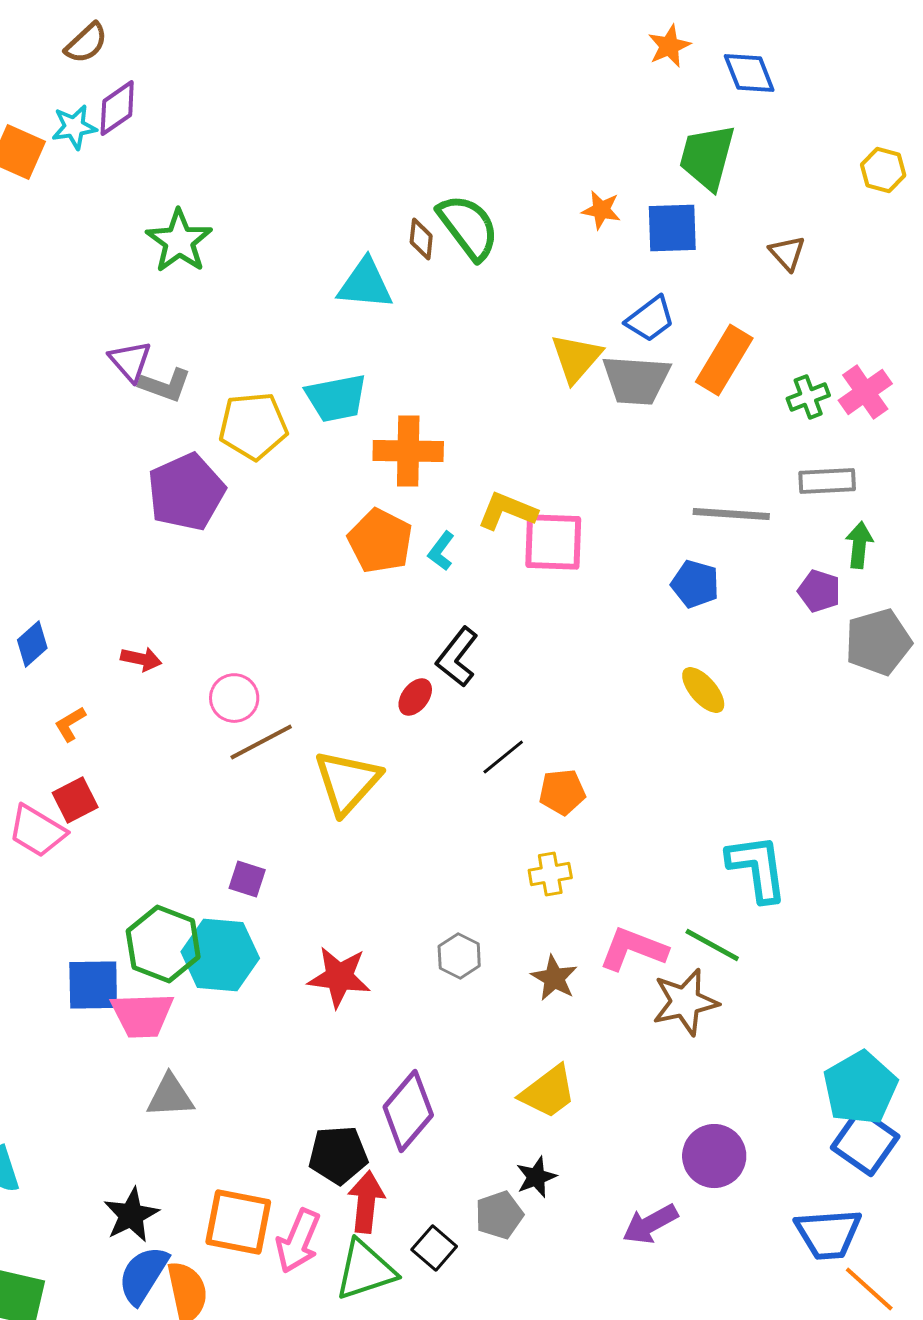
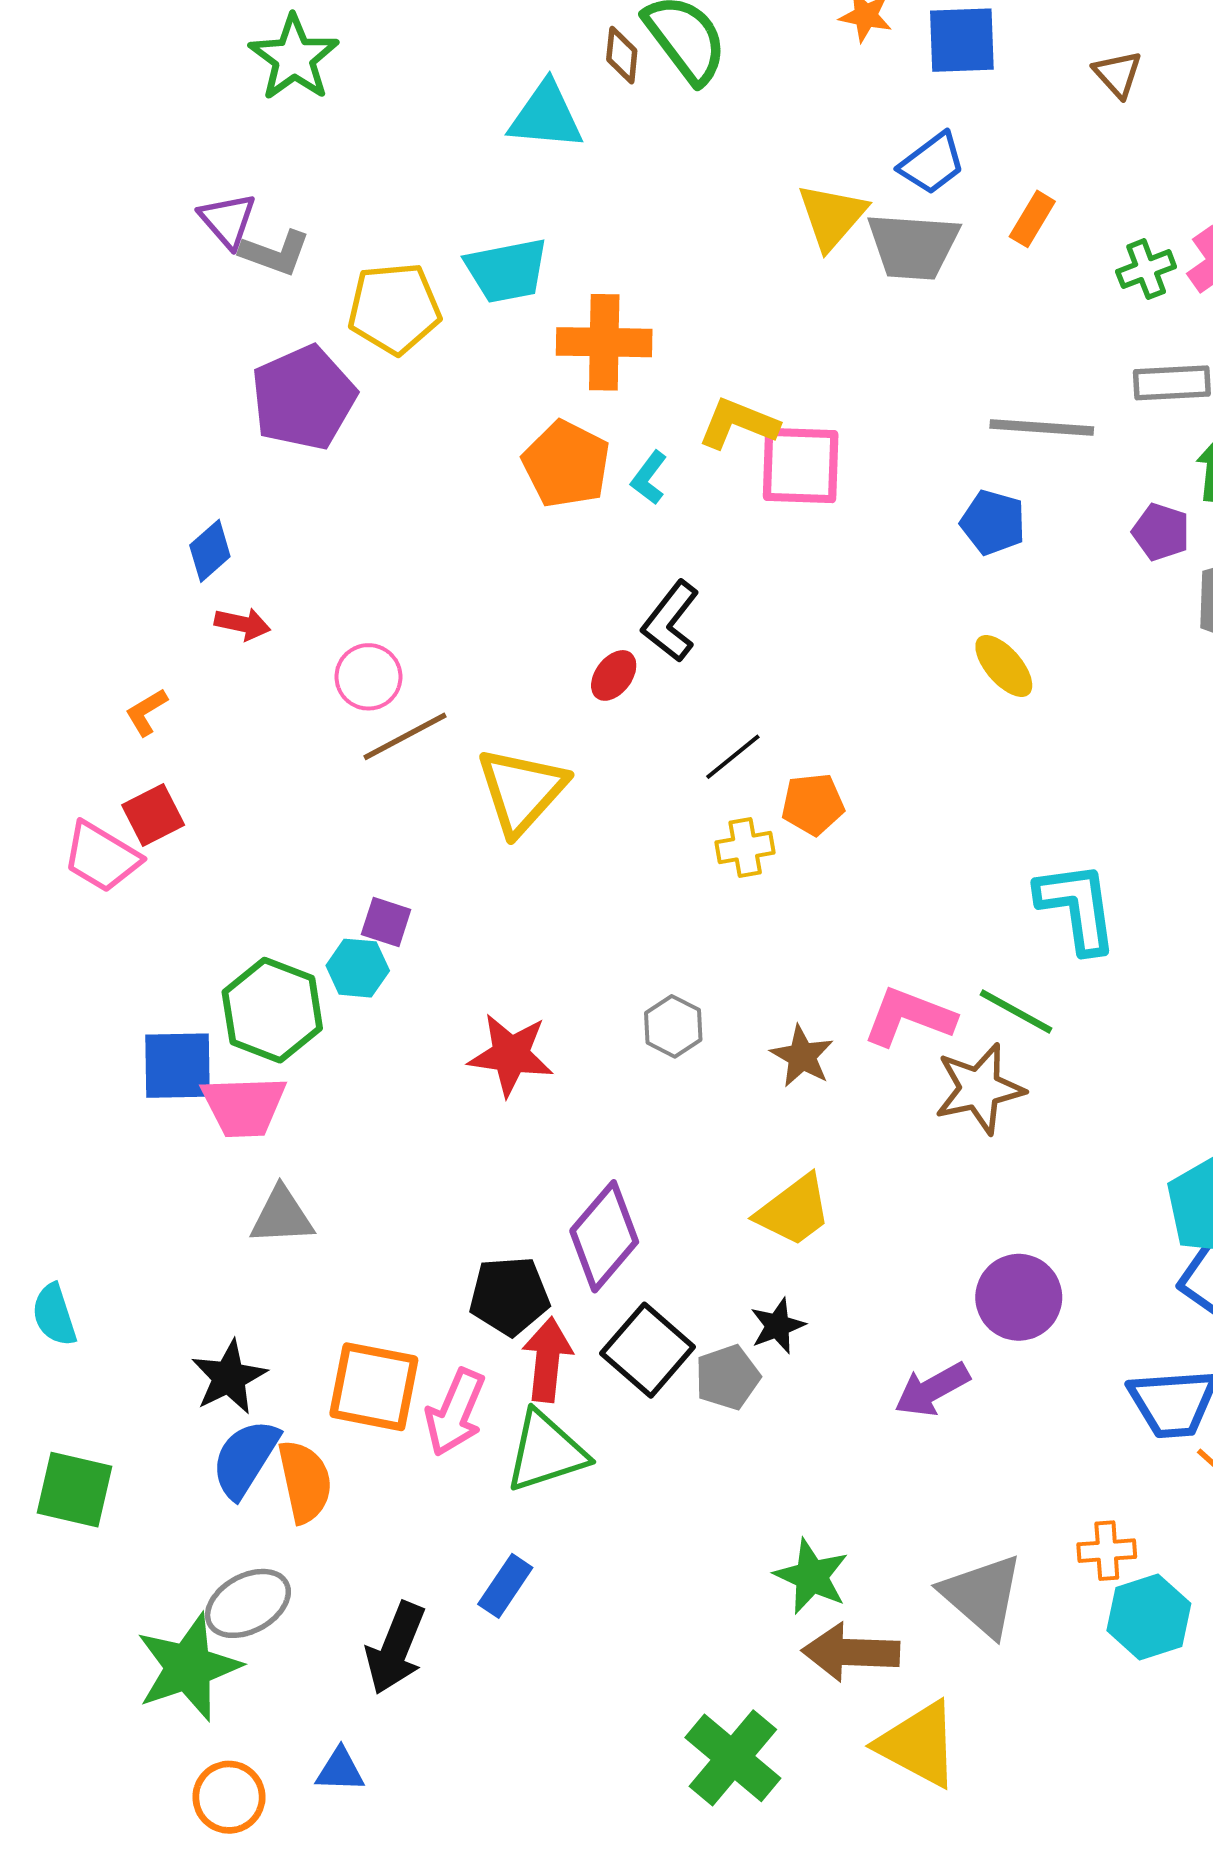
orange rectangle: (724, 360) -> (1032, 219), size x0.6
blue diamond: (32, 644) -> (210, 551), moved
yellow cross: (550, 874) -> (745, 848), moved
cyan hexagon: (220, 955) -> (358, 968), moved, size x0.6
black square: (434, 1248) -> (648, 1350), moved, size x1.5

